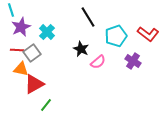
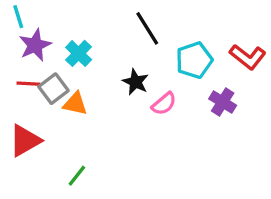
orange triangle: (21, 69) -> (75, 104), moved
red triangle: (34, 84) -> (25, 141), moved

